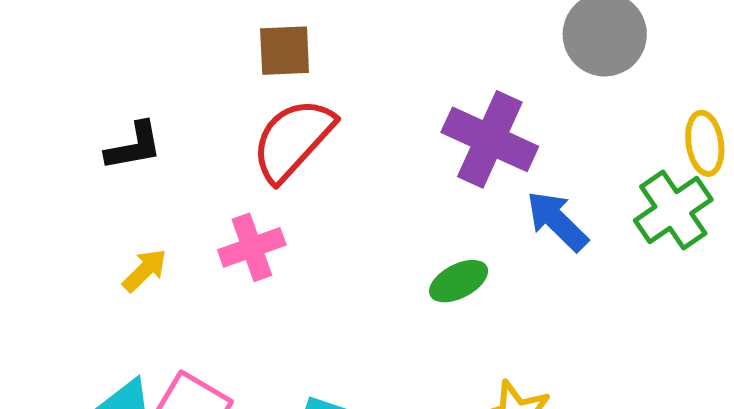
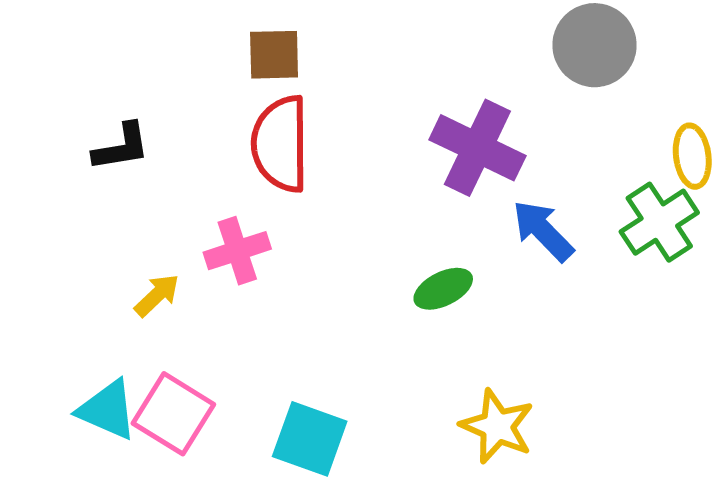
red semicircle: (293, 140) -> (280, 144), turned -44
yellow arrow: (145, 270) -> (157, 295), moved

